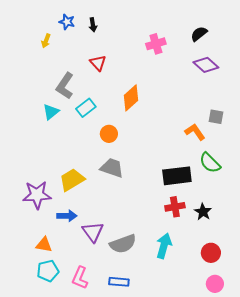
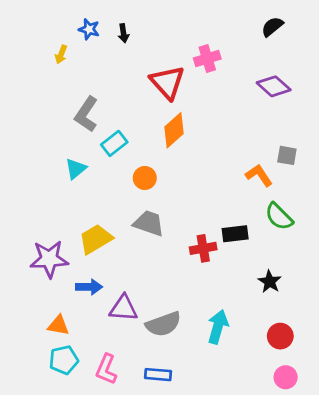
black semicircle: (199, 34) -> (272, 27), moved
red triangle: (98, 63) -> (167, 82), moved, size x1.6
cyan triangle: (51, 112) -> (76, 169), moved
black rectangle: (177, 176) -> (235, 234), size x0.7
red cross: (175, 207) -> (203, 248), moved
purple triangle: (93, 232) -> (124, 308), turned -50

